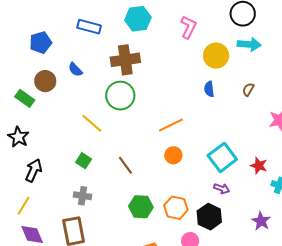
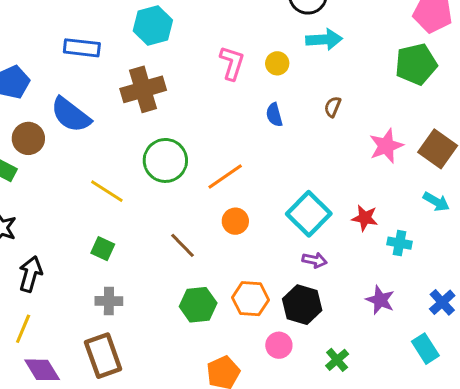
pink L-shape: (188, 27) -> (232, 63), moved
yellow circle: (216, 56) -> (277, 63), size x0.6
blue semicircle: (75, 70) -> (71, 115), size x1.8
green circle: (120, 96) -> (165, 160), moved
brown line: (125, 165) -> (182, 245), moved

